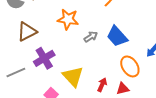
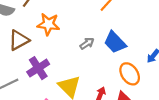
orange star: (68, 19) -> (48, 24), moved

